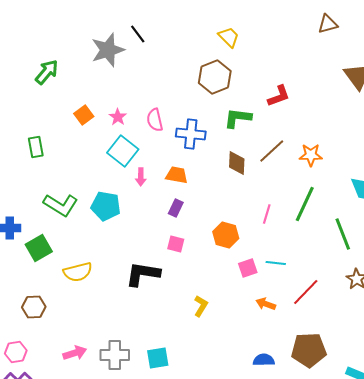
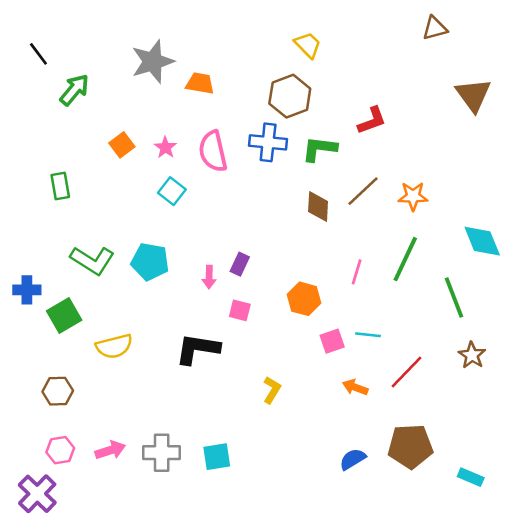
black line: (138, 34) -> (38, 54), moved
pink semicircle: (155, 120) -> (213, 151), size x1.4
blue cross: (191, 134) -> (268, 142), moved
cyan square: (123, 151) -> (172, 191), size x0.7
orange trapezoid: (177, 175) -> (200, 83), moved
pink arrow: (141, 177) -> (209, 277), moved
pink hexagon: (16, 352) -> (60, 450), moved
blue semicircle: (264, 360) -> (353, 459), turned -30

